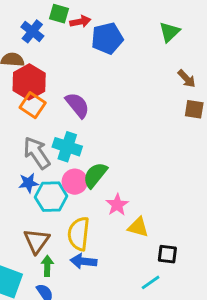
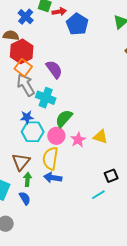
blue pentagon: (107, 38) -> (77, 24), turned -30
gray arrow: (37, 153) -> (26, 85), moved
pink circle: (75, 182) -> (56, 136), moved
blue star: (28, 183) -> (27, 117), moved
yellow triangle: (138, 227) -> (100, 137), moved
black square: (167, 254) -> (111, 176), turned -32

